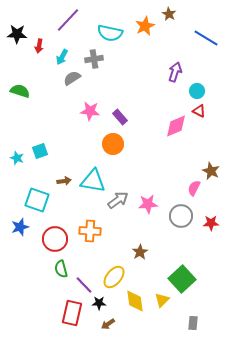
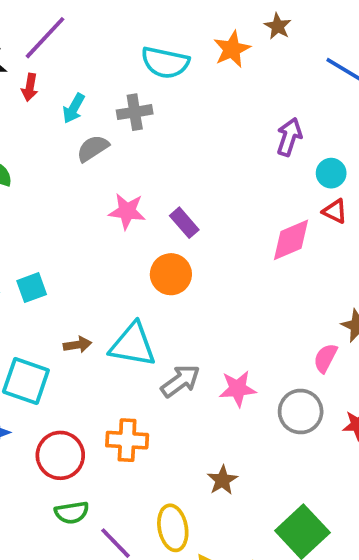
purple line: (68, 20) -> (45, 38), moved
green semicircle: (61, 269) -> (72, 513), turned -84
yellow ellipse: (114, 277) -> (173, 528), turned -50

